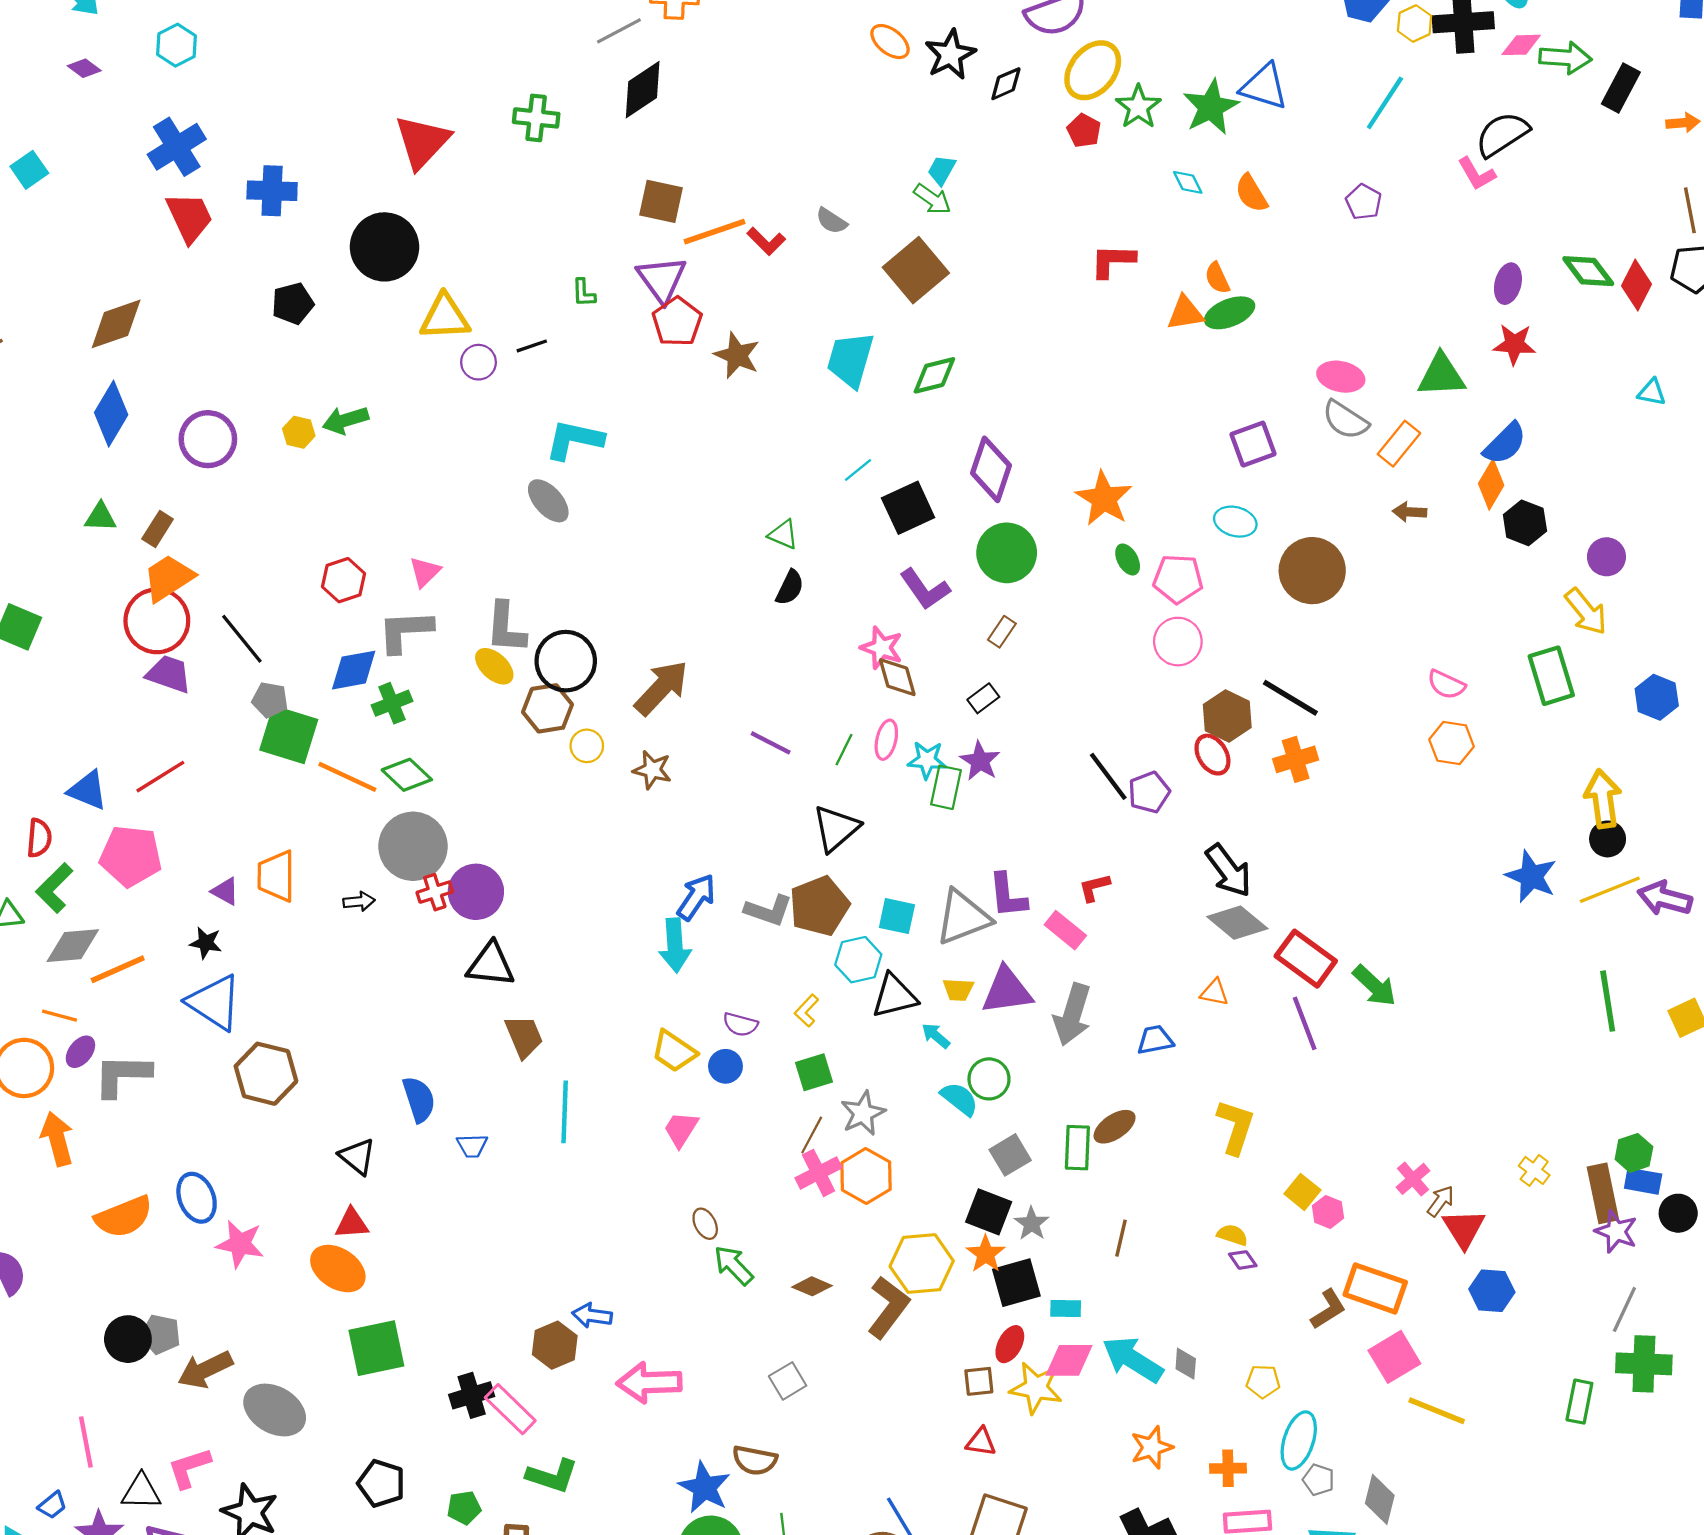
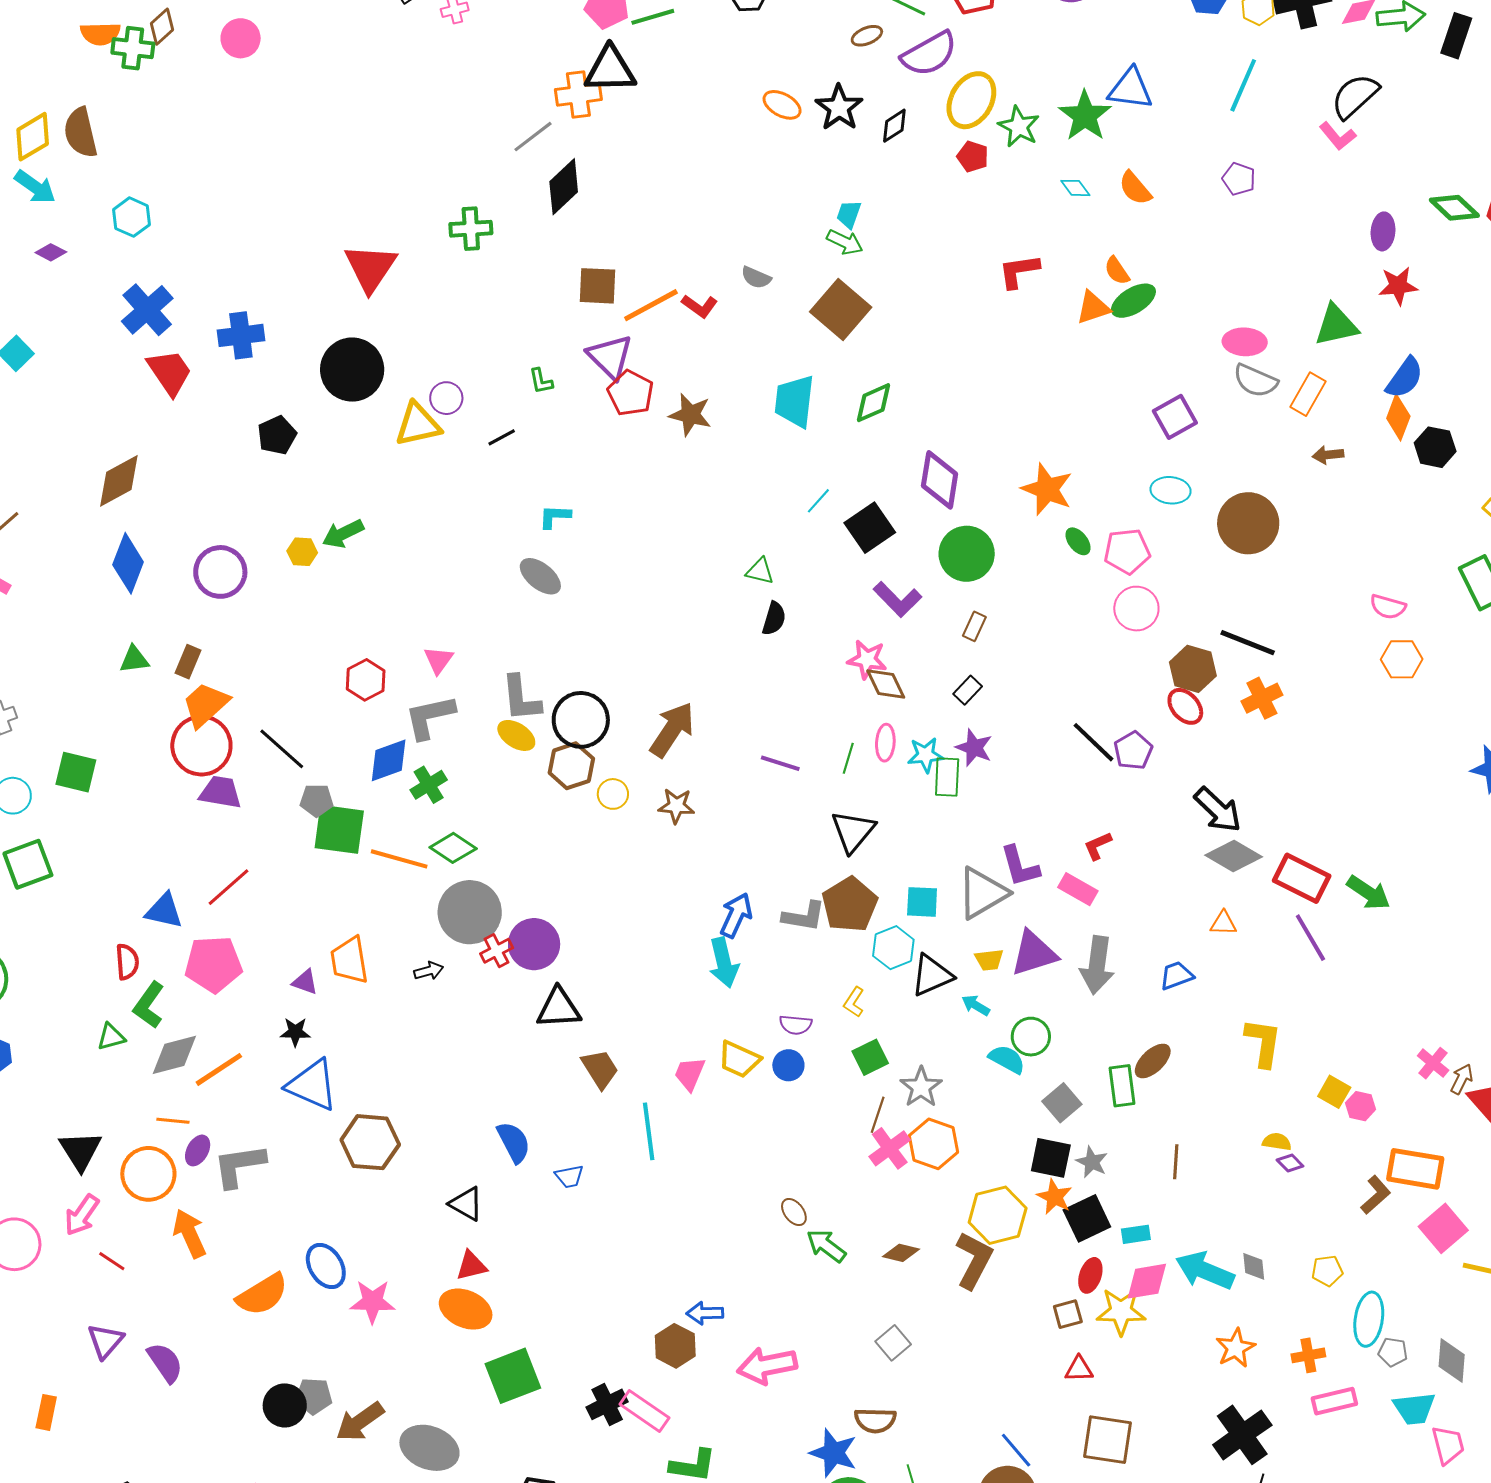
purple circle: (479, 362) -> (446, 398), moved
cyan L-shape: (574, 440) -> (555, 516), size x0.6
pink trapezoid: (681, 1129) -> (690, 1074), moved

